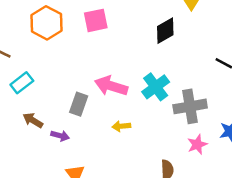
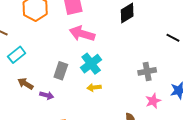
pink arrow: (111, 86) -> (82, 34), moved
cyan cross: (156, 87) -> (91, 64), moved
gray cross: (190, 106) -> (147, 71), size x0.7

